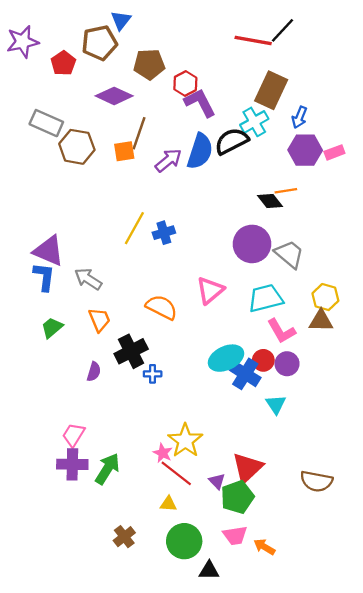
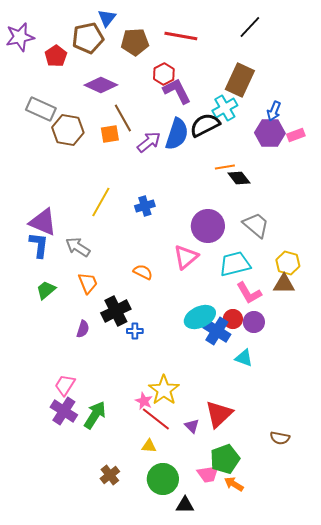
red line: (253, 41) -> (181, 36), moved
brown pentagon: (149, 64) -> (135, 42), moved
blue arrow: (299, 117) -> (274, 111), moved
brown line: (139, 133) -> (123, 118), turned -48
orange line: (286, 191) -> (225, 167), moved
yellow line: (134, 228) -> (101, 202), moved
purple circle: (252, 244) -> (208, 226), moved
orange semicircle: (162, 307) -> (143, 272), size x0.7
cyan triangle: (276, 404) -> (244, 358), turned -36
purple cross: (72, 464) -> (64, 411), turned 32
brown semicircle: (316, 481) -> (280, 438), moved, size x0.7
green pentagon: (237, 497) -> (225, 459), moved

